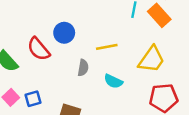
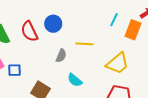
orange rectangle: (159, 15) -> (133, 30), turned 48
cyan semicircle: (113, 81) -> (75, 80), moved

